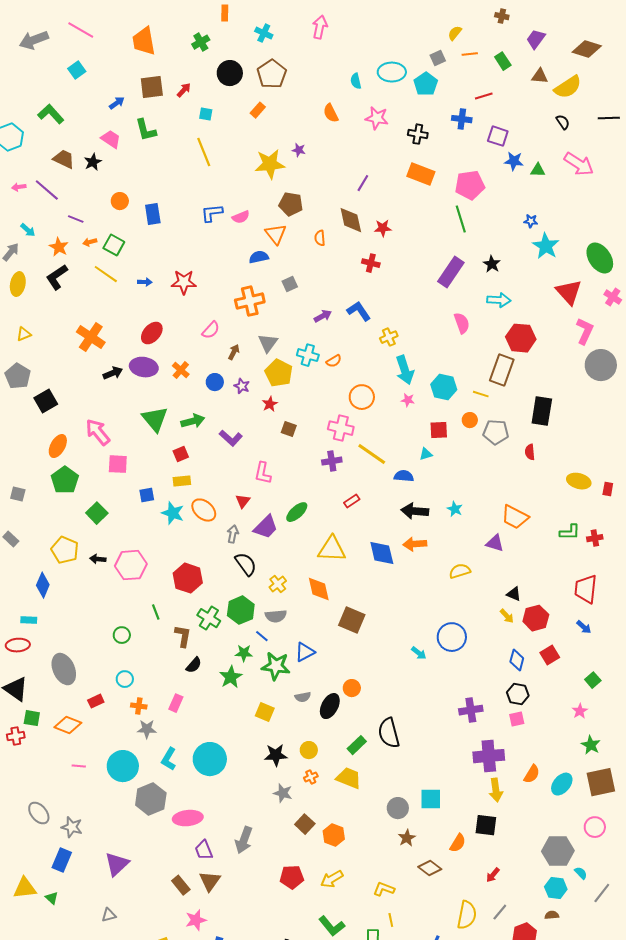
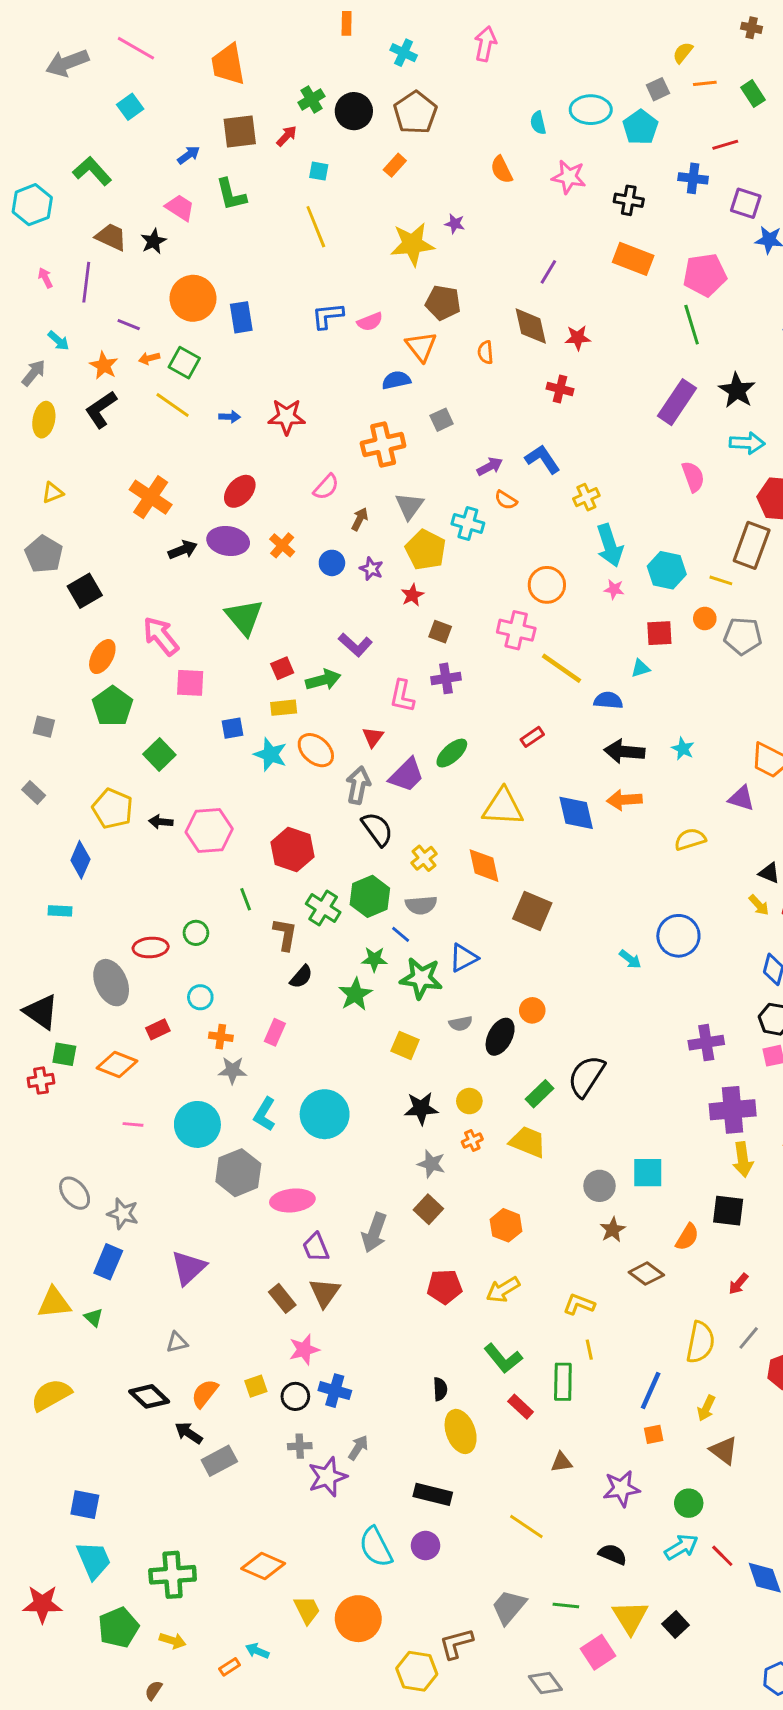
green cross: (201, 42) -> (311, 99), moved
pink arrow: (19, 187) -> (45, 278), turned 72
purple line: (47, 190) -> (86, 282), turned 56
orange circle: (120, 201) -> (193, 298), size x1.8
black star: (492, 264) -> (737, 390), size x1.4
orange semicircle: (334, 361) -> (506, 500), moved, turned 63
green arrow: (193, 421) -> (323, 680), moved
purple cross: (332, 461) -> (446, 678), moved
gray arrow: (233, 534) -> (358, 785), size x1.4
red ellipse: (18, 645) -> (151, 947), moved
black semicircle: (389, 733) -> (586, 1076), turned 48
brown square: (305, 824) -> (428, 1209), moved

